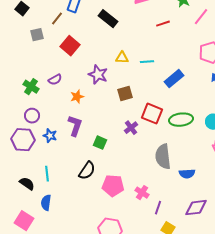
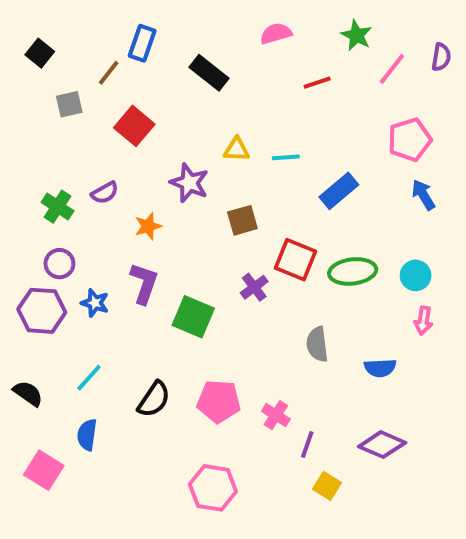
green square: (100, 143) -> (193, 317), size x1.5
gray semicircle: (163, 157) -> (317, 344), size x0.7
black semicircle: (87, 171) -> (154, 399), moved
cyan line: (47, 174) -> (89, 378), turned 49
blue semicircle: (187, 174) -> (380, 368), moved
black semicircle: (27, 184) -> (28, 393), moved
purple diamond: (196, 208) -> (382, 445), turned 30

